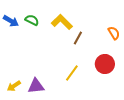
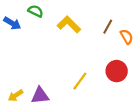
green semicircle: (32, 20) -> (36, 11), moved
brown line: (78, 38) -> (108, 27), moved

